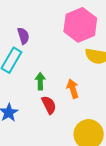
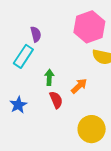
orange arrow: (73, 89) -> (79, 86), turned 60

